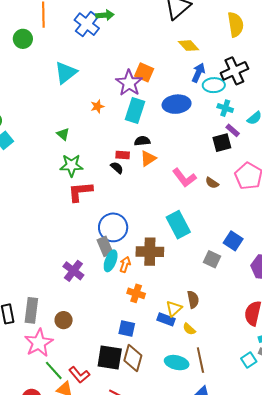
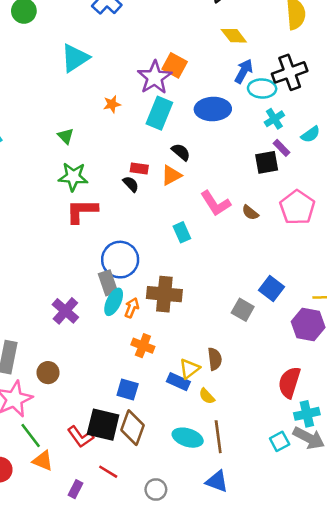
cyan cross: (225, 108) -> (274, 119), turned 35
black semicircle: (142, 141) -> (181, 152), moved, turned 42
cyan rectangle: (178, 225) -> (182, 232), moved, size x0.6
red L-shape: (79, 375) -> (80, 437), moved

